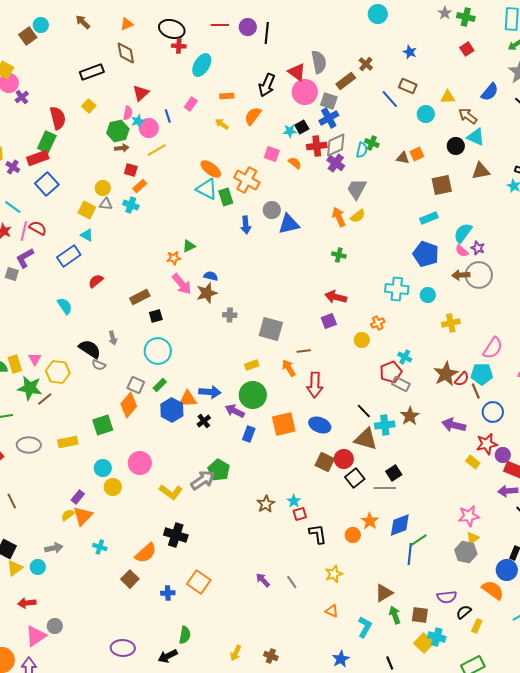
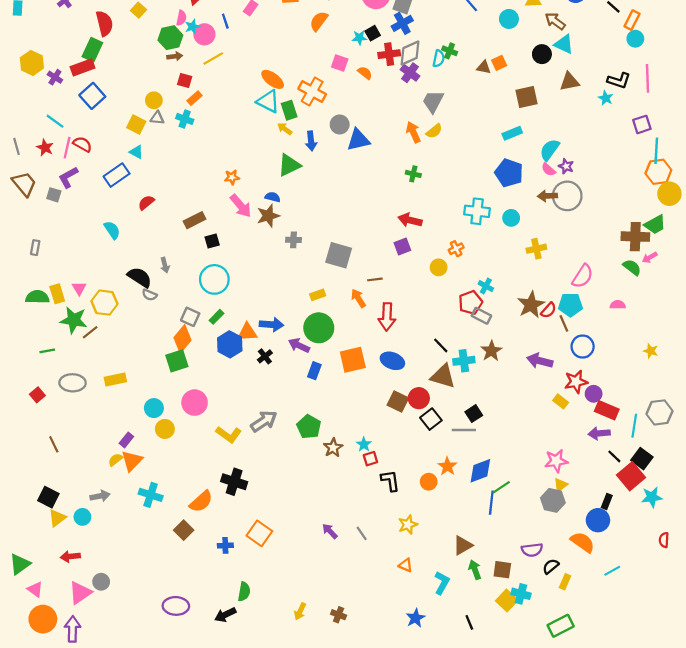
yellow arrow: (222, 124) -> (285, 129), moved
green triangle: (189, 246) -> (289, 165), moved, size x1.6
green square: (103, 425) -> (177, 361), moved
green pentagon: (219, 470) -> (309, 427), moved
cyan cross: (100, 547) -> (151, 495), size x1.5

